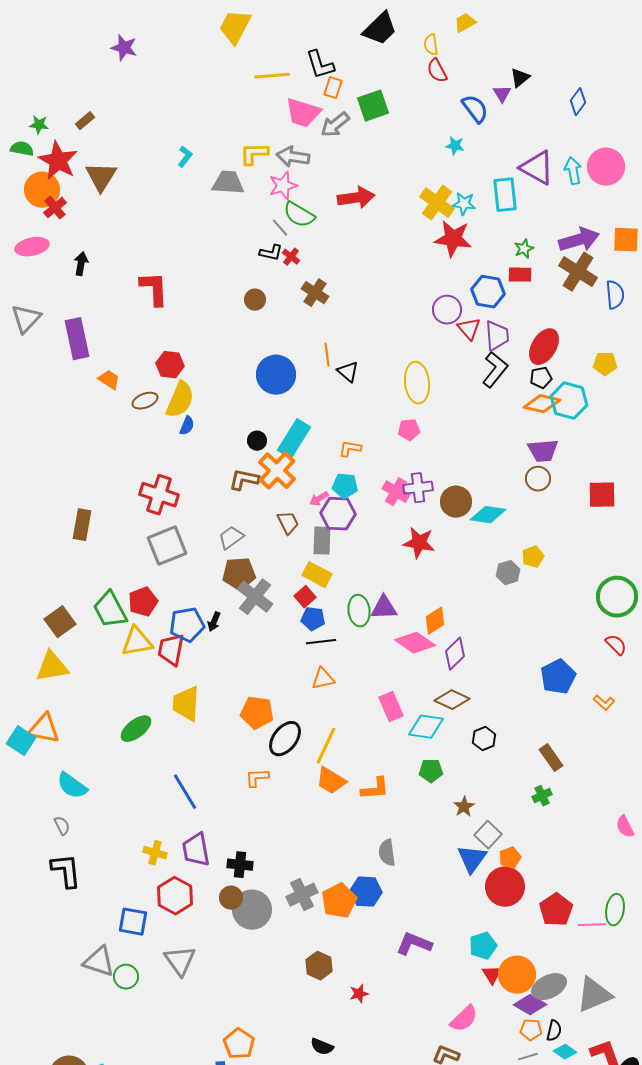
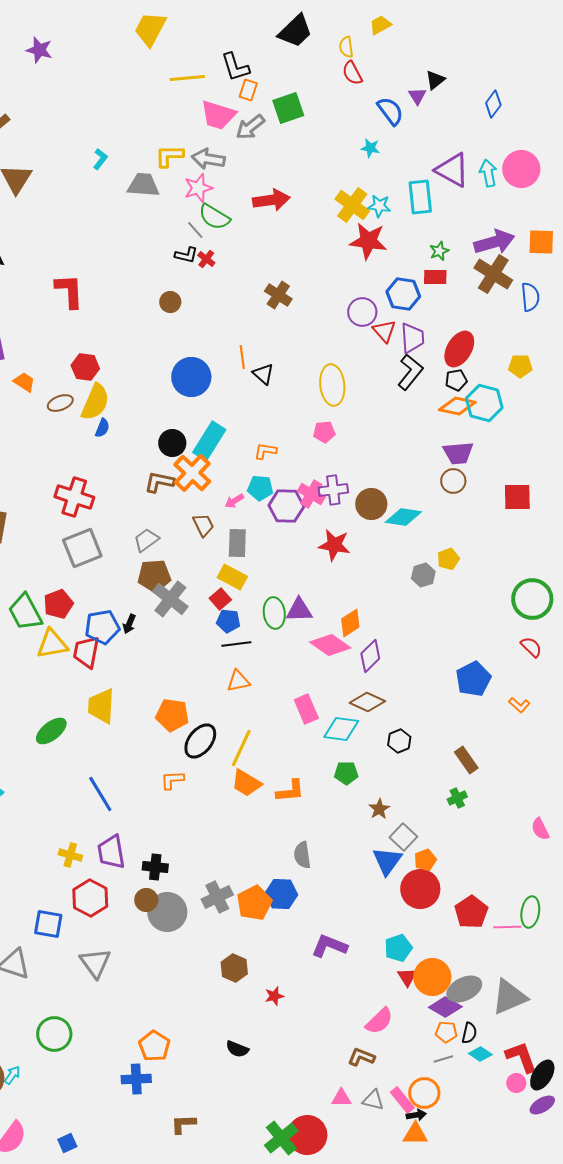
brown cross: (315, 293) -> (278, 295), moved
black circle: (257, 441) -> (172, 443), size x1.4
purple hexagon: (338, 514) -> (286, 506), moved
green circle: (126, 977) -> (54, 1034), moved, size x1.4

